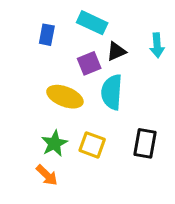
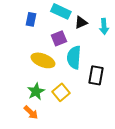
black triangle: (116, 51) -> (81, 22), moved
black rectangle: (145, 143) -> (96, 75), moved
yellow square: (92, 145) -> (61, 92), turned 30

